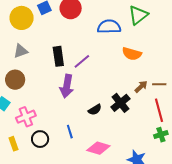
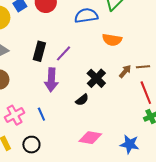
black rectangle: (58, 56) -> (39, 51), turned 30
black cross: (120, 103) -> (96, 78), moved
blue line: (70, 132) -> (41, 114), moved
black circle: (40, 139) -> (31, 145), moved

